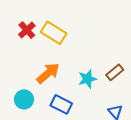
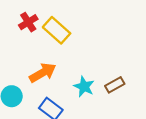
cyan star: (88, 79) -> (84, 87), turned 30

